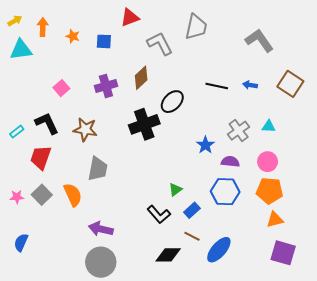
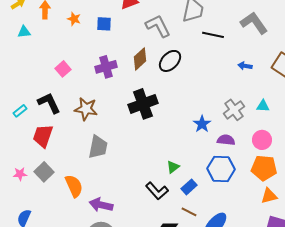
cyan triangle: (21, 50) -> (24, 32), size x0.6
black line: (217, 86) -> (213, 35), moved
black ellipse: (172, 102) -> (170, 61), moved
orange semicircle: (73, 195) -> (74, 186), moved

